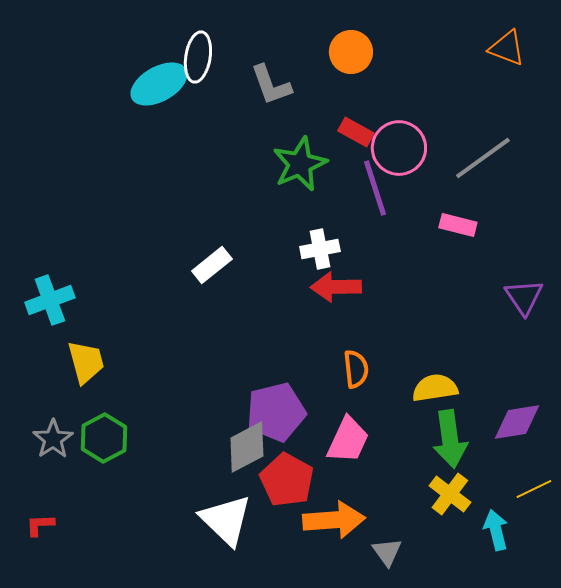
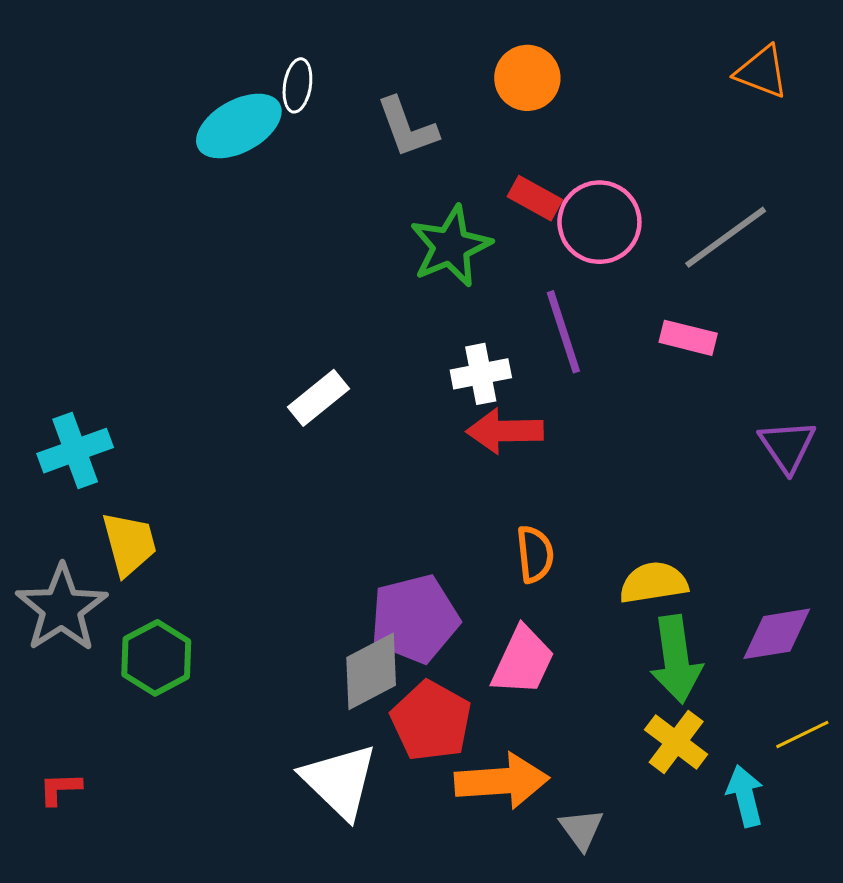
white ellipse: (198, 57) -> (297, 85), size x0.7
purple line: (375, 188) -> (563, 332), moved
gray star: (53, 439) -> (62, 608), moved, size x1.5

